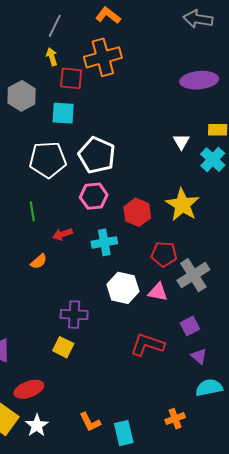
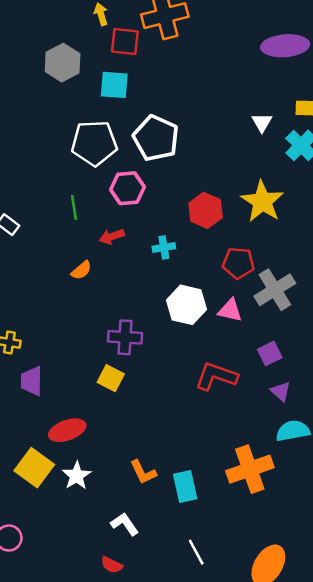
pink hexagon: (94, 196) -> (127, 188), moved
cyan cross: (104, 242) -> (164, 247), size x0.7
orange cross: (175, 419) -> (250, 469), size x1.8

